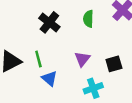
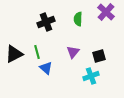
black cross: (49, 22) -> (46, 22), turned 30
cyan cross: (93, 88) -> (91, 76), moved

